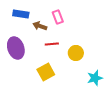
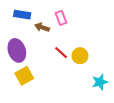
red line: (52, 44) -> (61, 53), moved, turned 48
yellow square: (46, 72) -> (24, 76), moved

